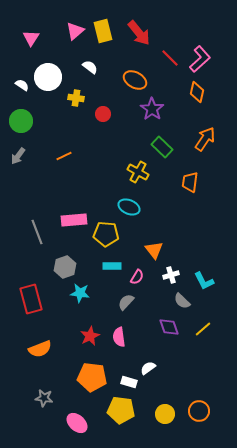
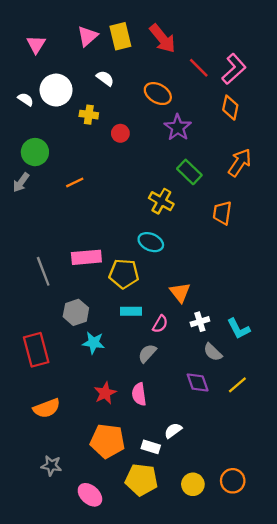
green circle: (21, 121) -> (35, 152), moved

